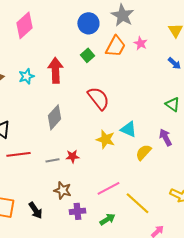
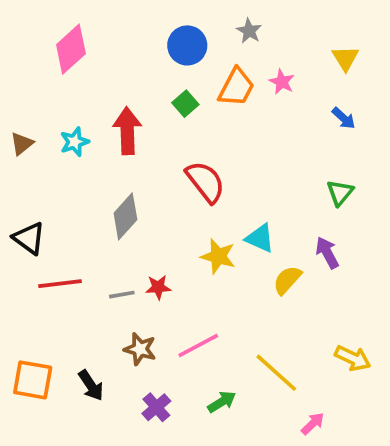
gray star: (122, 15) -> (249, 31), size x0.6
green triangle: (172, 104) -> (340, 193), turned 35
pink line: (108, 188) -> (198, 345), moved
purple cross: (77, 211) -> (156, 407), moved, turned -35

